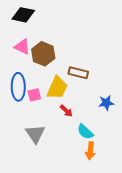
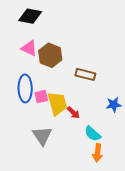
yellow trapezoid: (57, 88) -> (57, 104), moved, turned -40

